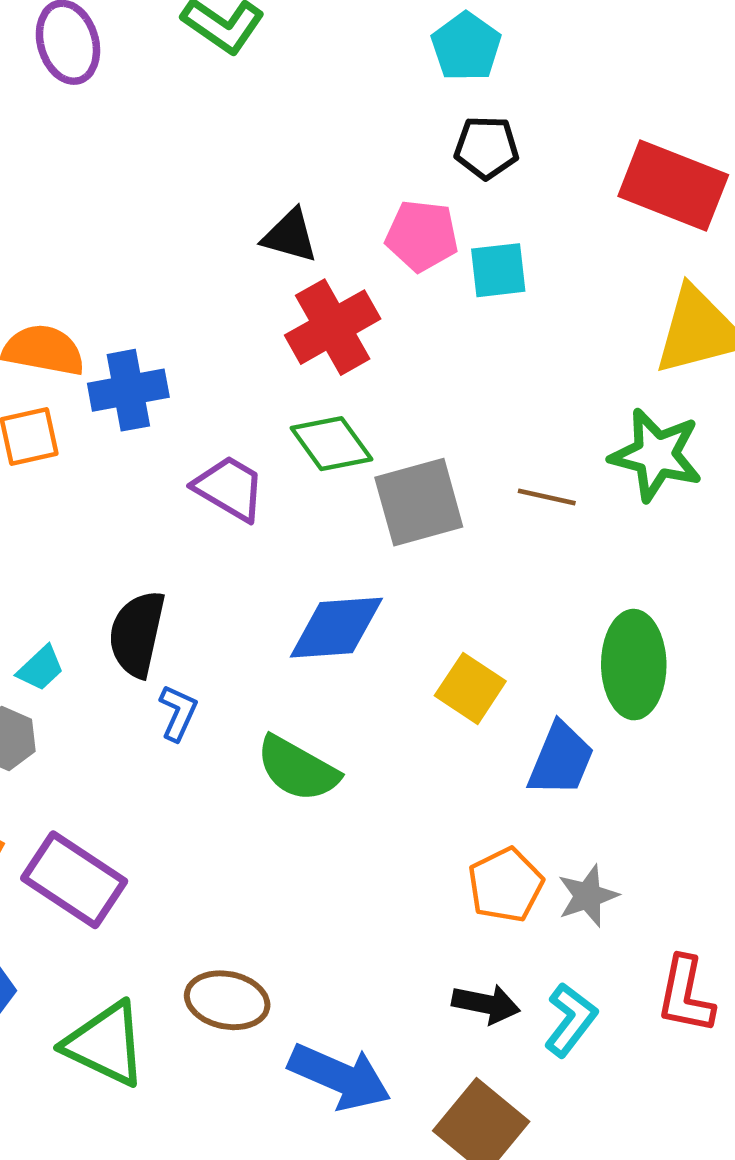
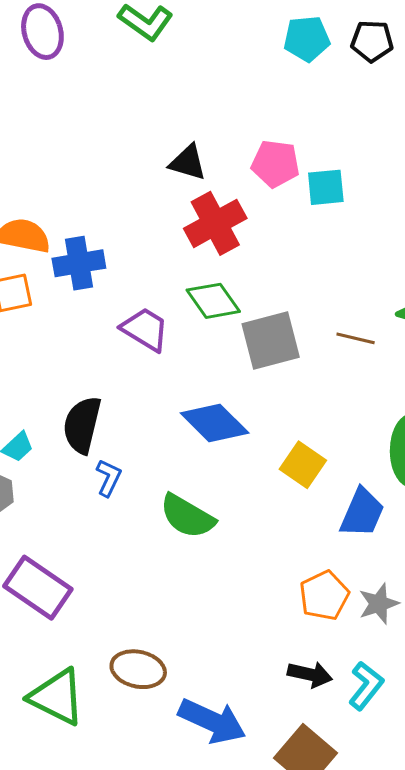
cyan pentagon: (466, 47) -> (307, 39), turned 30
black pentagon: (486, 148) -> (372, 41), moved
blue diamond: (336, 628) -> (215, 423), turned 48

